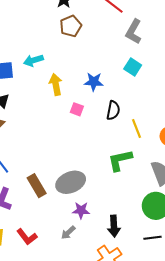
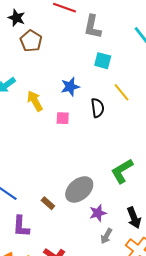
yellow line: (136, 129) -> (121, 92), moved
green L-shape: (120, 160) -> (122, 171), moved
brown rectangle: (37, 186) -> (48, 203), size x0.6
gray arrow: (68, 233) -> (106, 236), moved

